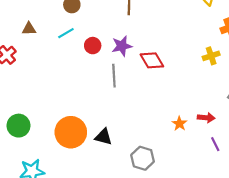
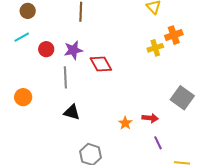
yellow cross: (211, 56) -> (155, 48), moved
orange circle: (71, 132) -> (23, 97), moved, size x0.6
black triangle: (103, 137) -> (72, 112), moved

